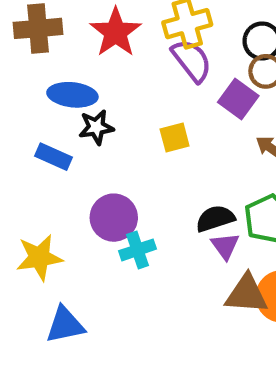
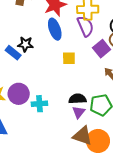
blue ellipse: (72, 95) -> (55, 29), moved, turned 50
black star: (96, 127) -> (25, 44), moved
purple circle: (114, 218) -> (19, 94), moved

